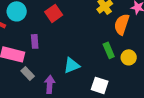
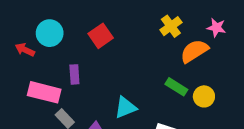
orange semicircle: (122, 24) -> (194, 51), turned 40
green rectangle: (109, 50) -> (176, 87), turned -35

